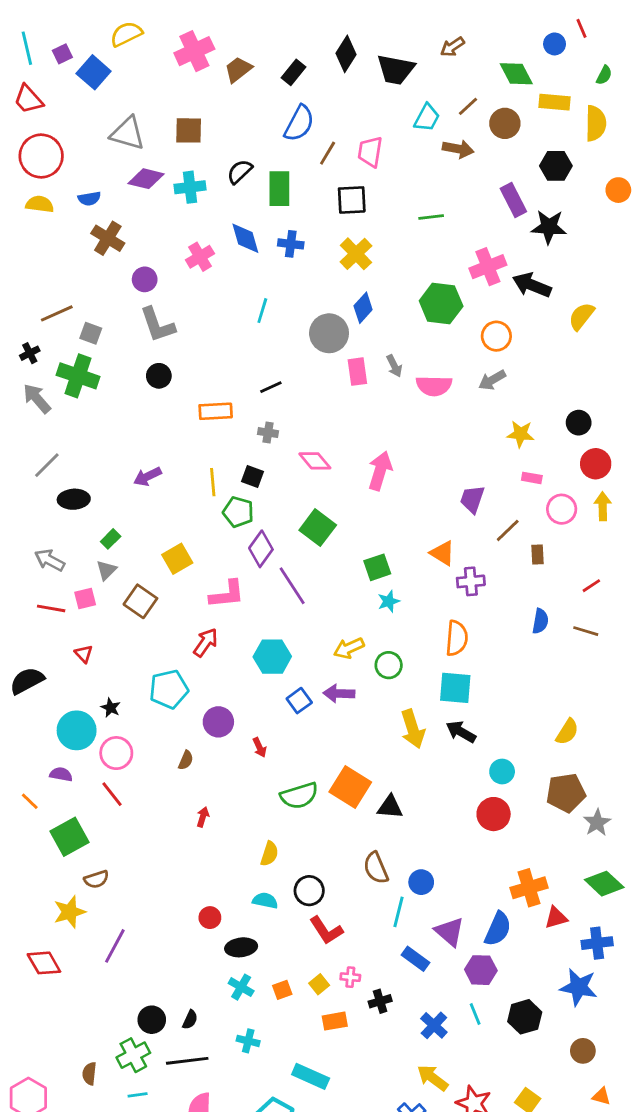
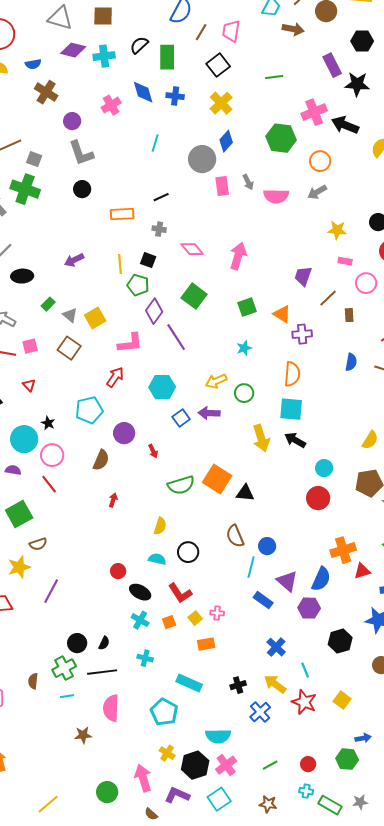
black square: (352, 200) -> (218, 65), turned -35
green square: (377, 567) -> (247, 307), moved
gray triangle: (106, 570) -> (70, 315), moved, turned -35
brown semicircle: (186, 760) -> (101, 460), size x1.5
red L-shape: (326, 930) -> (180, 593), moved
black ellipse: (241, 947) -> (140, 592), turned 35
black cross: (380, 1001) -> (238, 685), moved
cyan line: (475, 1014) -> (305, 670), moved

